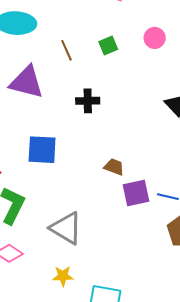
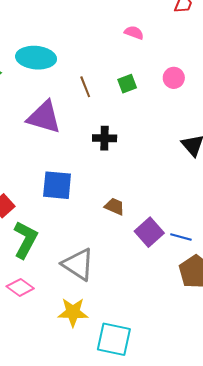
brown trapezoid: (114, 167) -> (114, 206), moved
purple square: (136, 193) -> (149, 232), turned -32
yellow star: (63, 276) -> (73, 312), size x1.4

